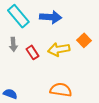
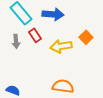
red rectangle: (32, 52) -> (35, 35), moved

